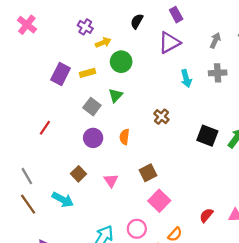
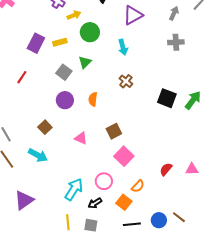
cyan arrow: (186, 78) -> (123, 47), moved
red line: (45, 128) -> (22, 77), moved
brown square: (79, 174) -> (45, 127), moved
pink triangle: (111, 181) -> (81, 138), turned -32

